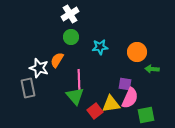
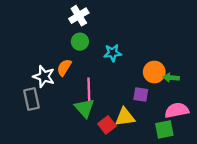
orange circle: (137, 52) -> (154, 72), moved
pink semicircle: (130, 98) -> (177, 110), moved, turned -125

